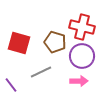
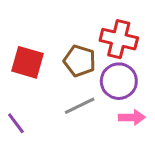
gray line: (41, 72) -> (80, 106), moved
pink arrow: (79, 81) -> (132, 117), moved

